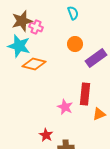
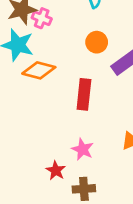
red rectangle: (85, 94) -> (84, 94), moved
pink star: (65, 107) -> (83, 149), moved

